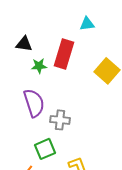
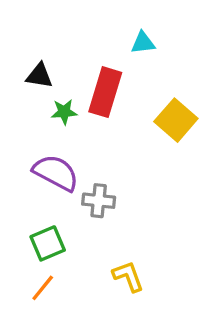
purple semicircle: (34, 103) -> (56, 173), turned -44
green square: (45, 149) -> (48, 243), moved

